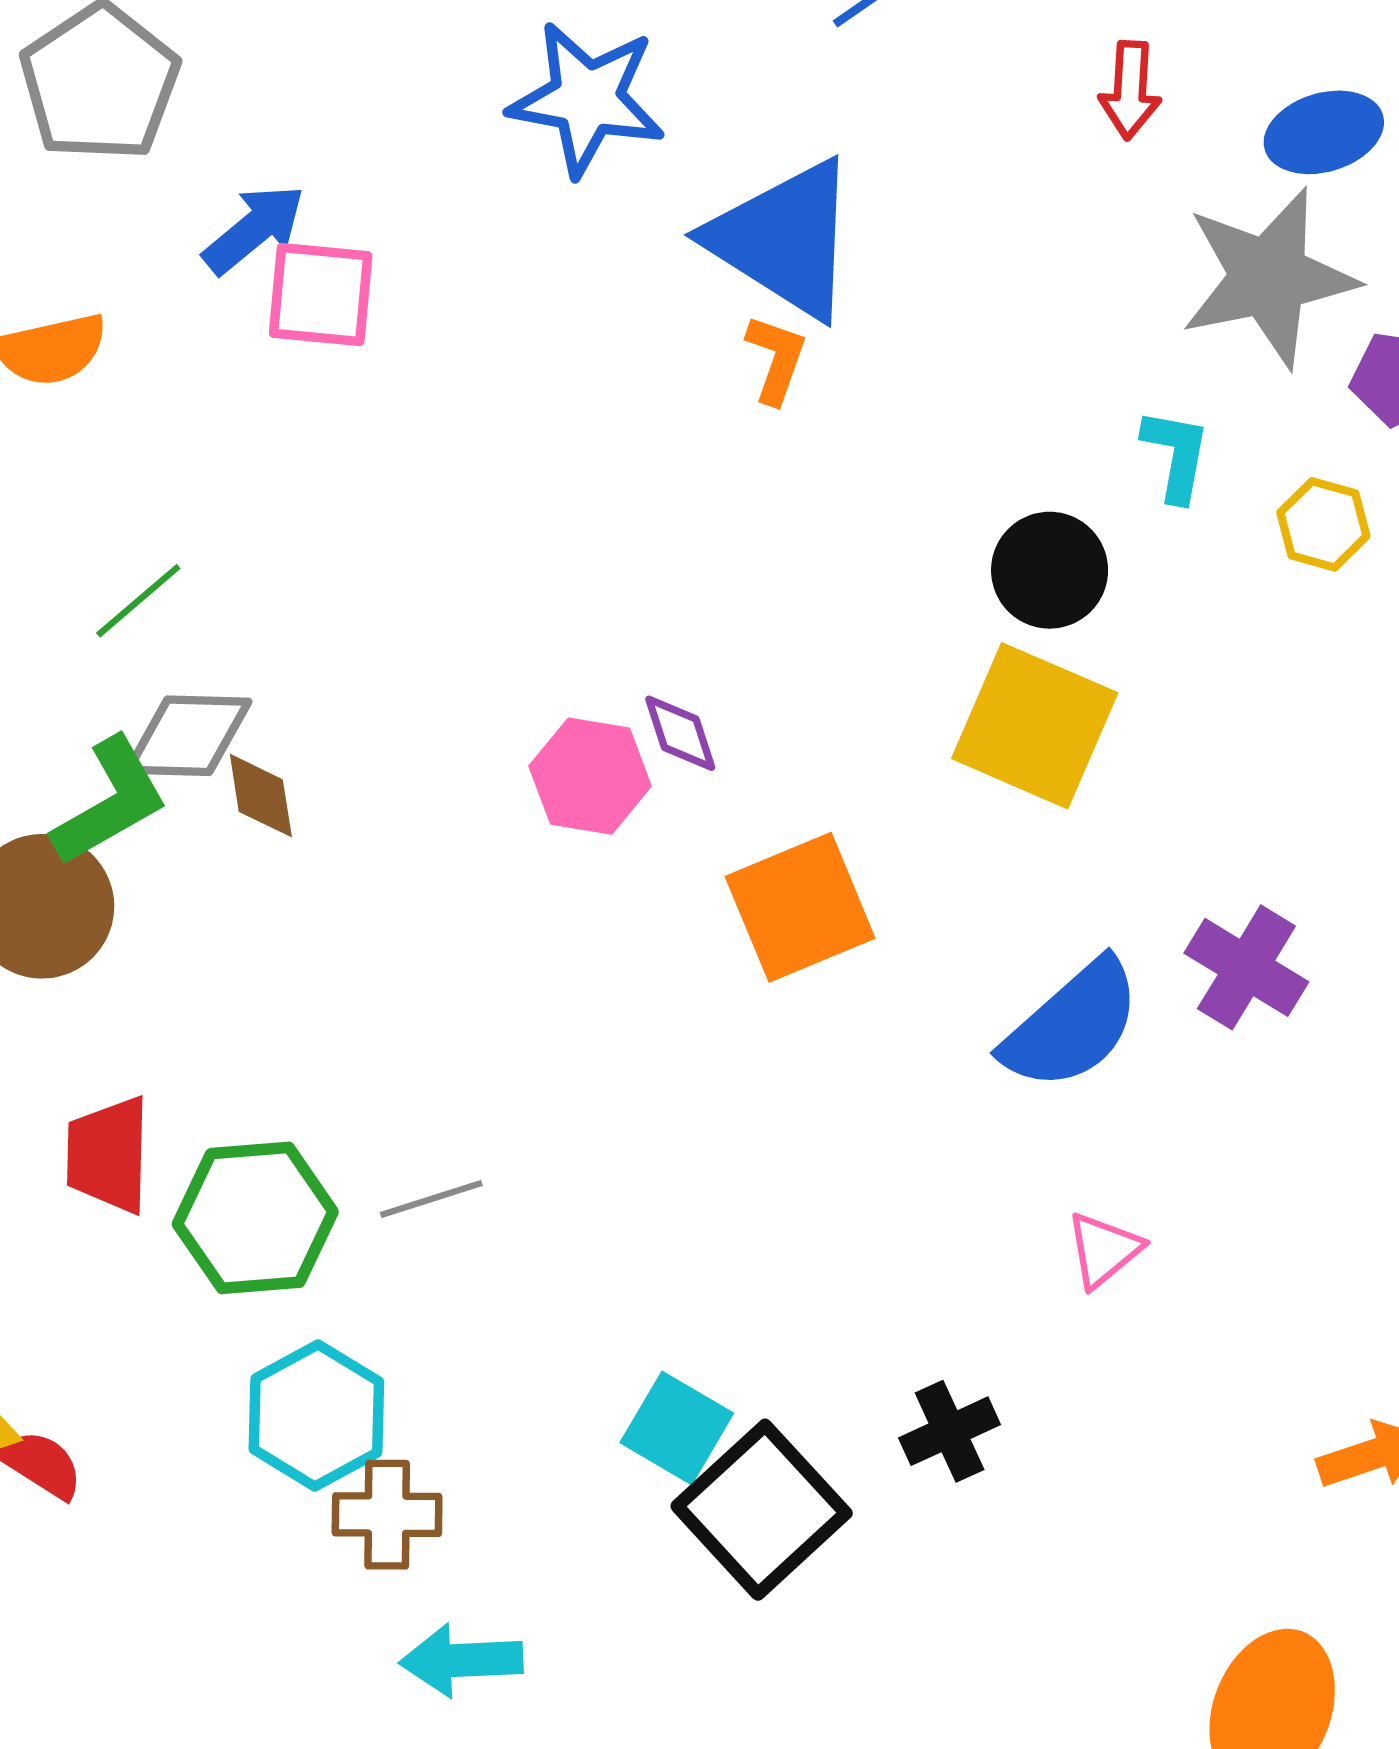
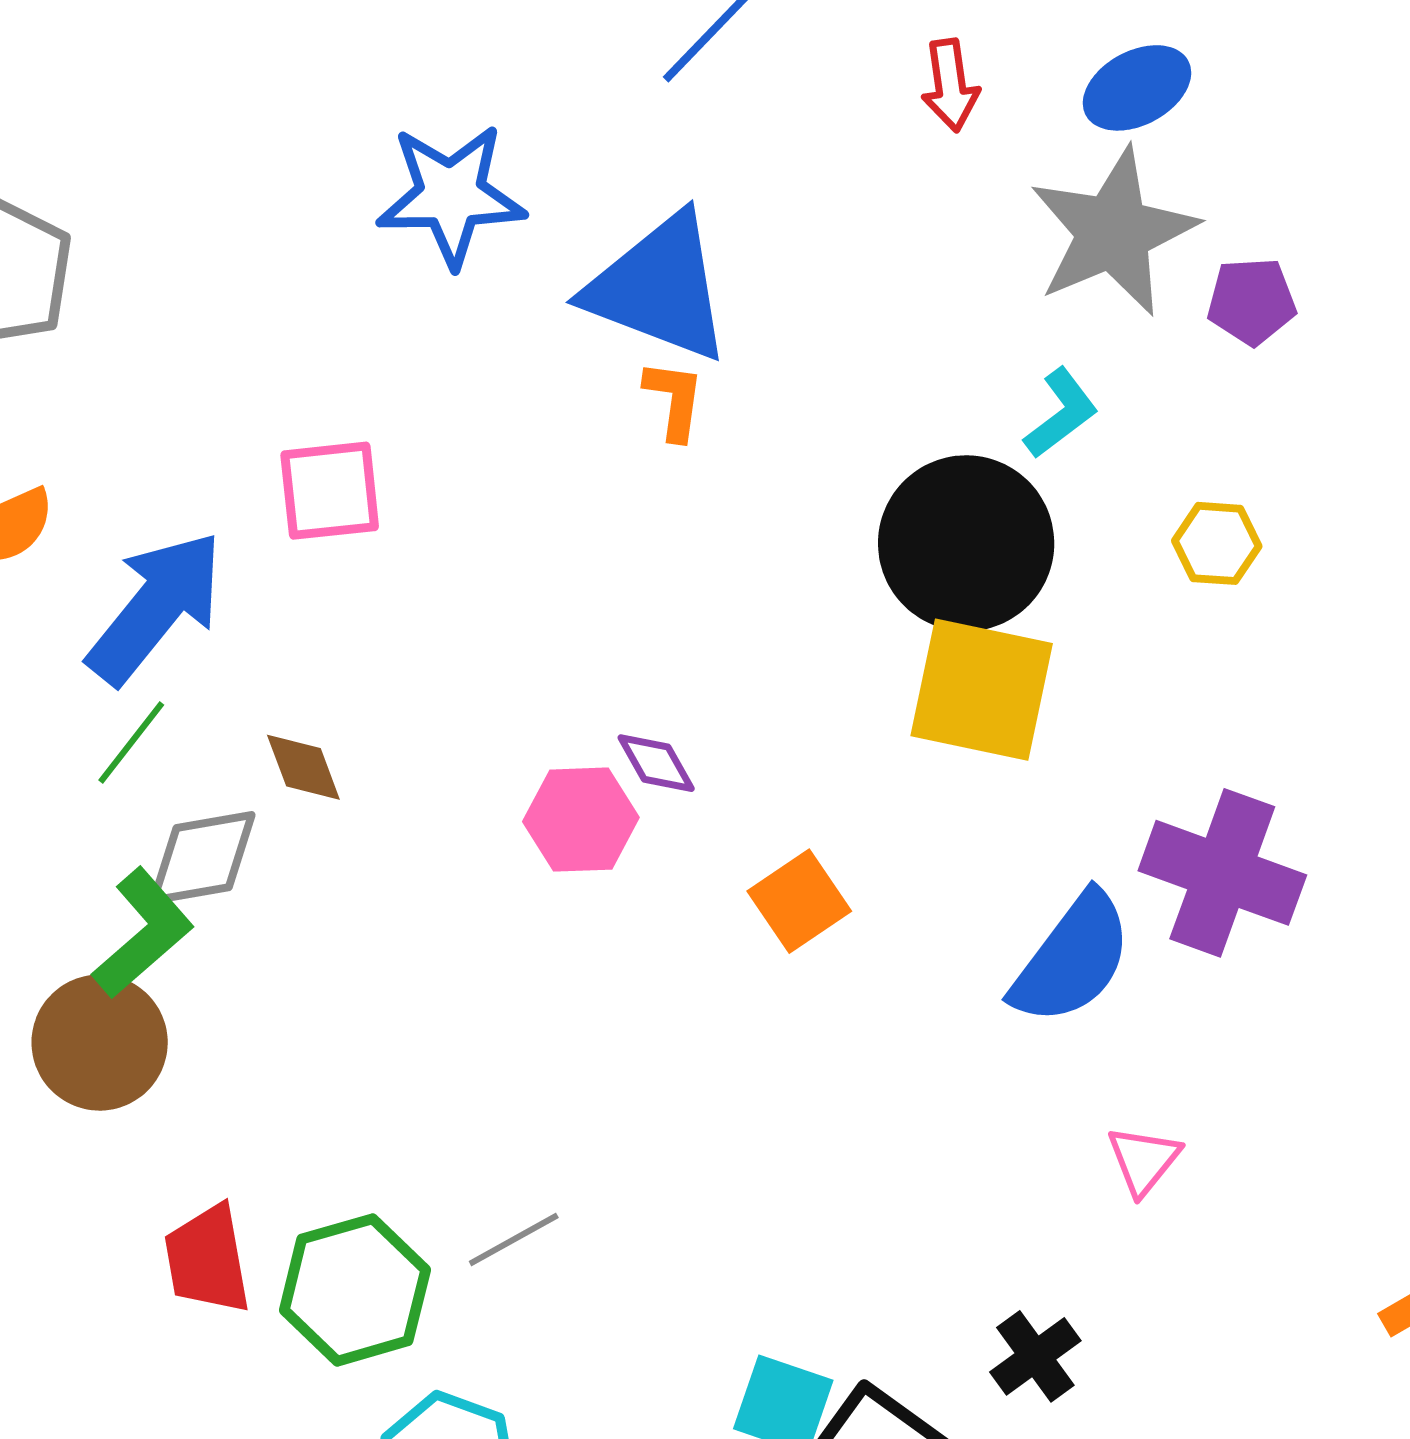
blue arrow: (254, 229) -> (156, 607), moved, size x1.6
pink square: (321, 295) -> (330, 491), moved
cyan L-shape: (1176, 455) -> (1061, 413), turned 54
yellow hexagon: (1323, 524) -> (1217, 543), moved
black circle: (1050, 570) -> (966, 543), size x1.6
brown diamond: (261, 796) -> (303, 767), moved
orange square: (800, 907) -> (799, 901), size x0.7
purple cross: (1246, 967) -> (1222, 873), size x1.4

